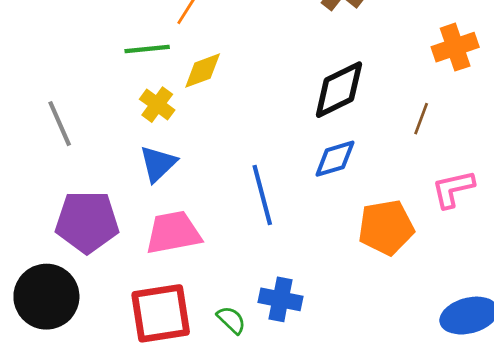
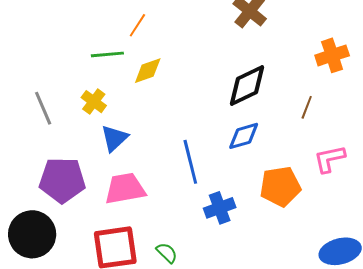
yellow cross: (157, 105) -> (94, 102), moved
blue cross: (281, 299) -> (220, 208), moved, turned -32

